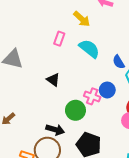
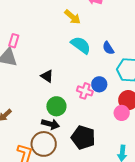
pink rectangle: (59, 39) -> (14, 41), moved
blue semicircle: (119, 62) -> (108, 48), moved
green circle: (75, 110) -> (56, 106), moved

